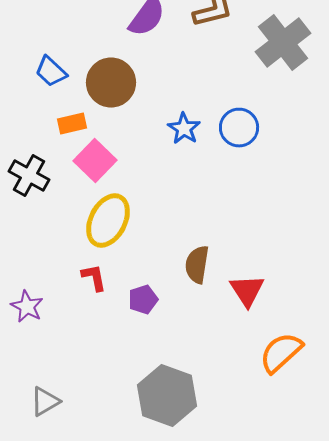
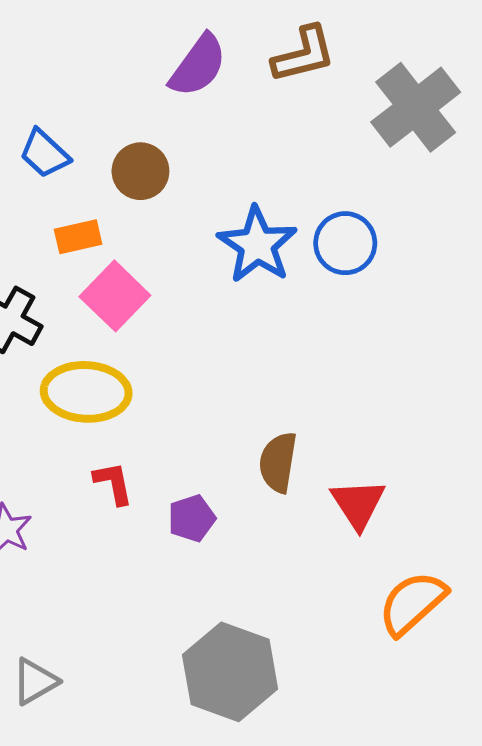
brown circle: (111, 82) -> (140, 171), size x0.7
blue star: (184, 128) -> (257, 245), size x1.5
yellow ellipse: (108, 220) -> (86, 392), moved, turned 66

